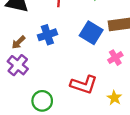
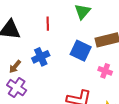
pink cross: (115, 58) -> (105, 71), turned -32

